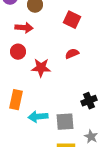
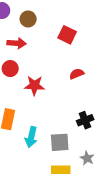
red semicircle: (72, 54) -> (77, 74), moved
cyan arrow: (38, 117) -> (31, 137), turned -72

